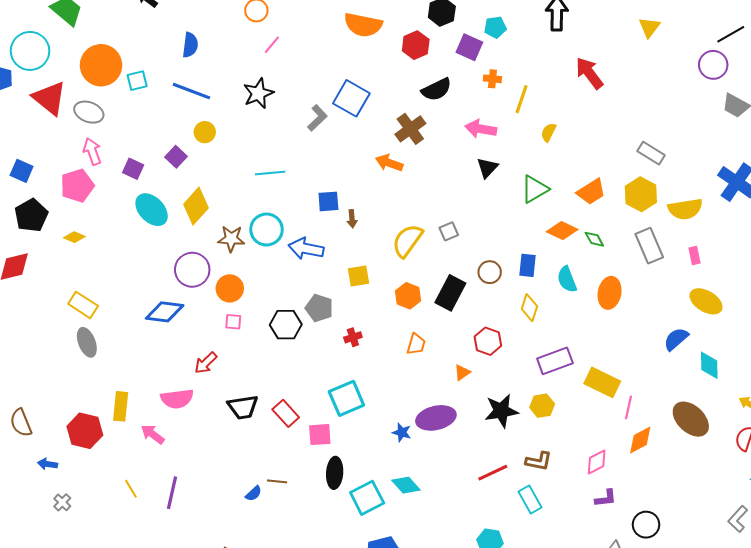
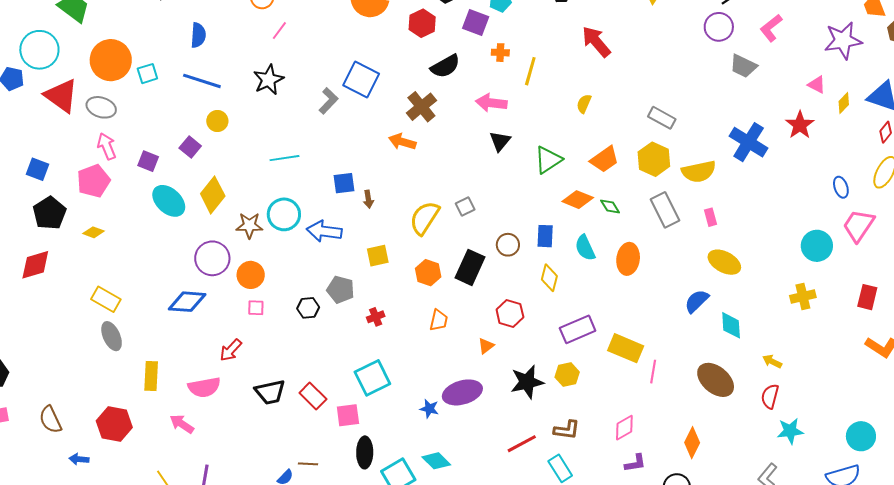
yellow semicircle: (549, 132) -> (584, 104), moved
black hexagon: (286, 325) -> (308, 308), size x0.7
yellow rectangle: (121, 406) -> (151, 376), moved
orange diamond: (640, 440) -> (692, 443), moved, turned -32

